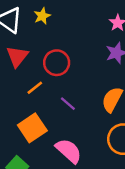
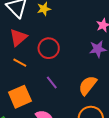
orange line: (35, 88) -> (20, 63), moved, turned 56

